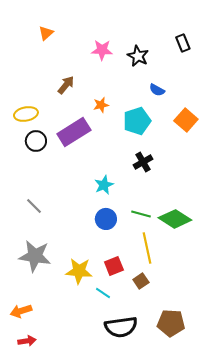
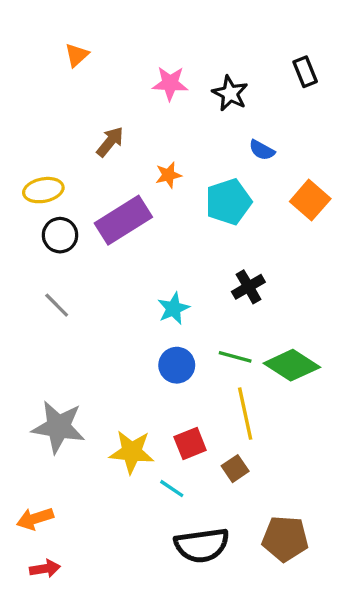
black cross: (143, 162) -> (248, 287), moved
gray line: (34, 206) -> (57, 305), moved

